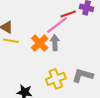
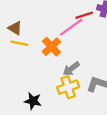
gray arrow: (55, 43) -> (71, 69), moved, turned -126

